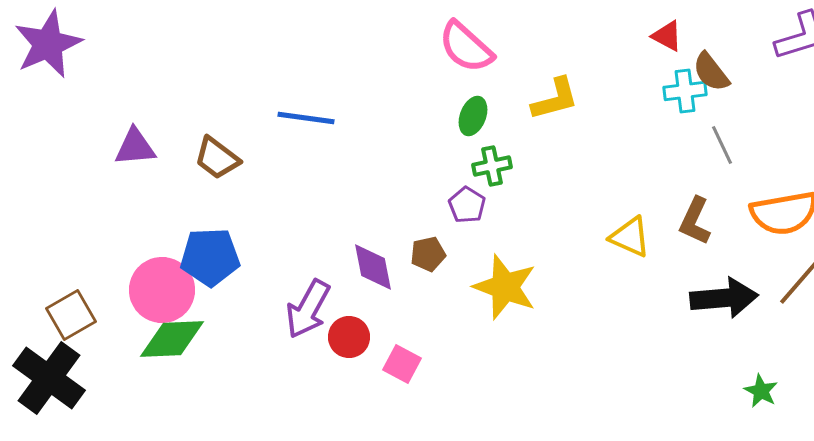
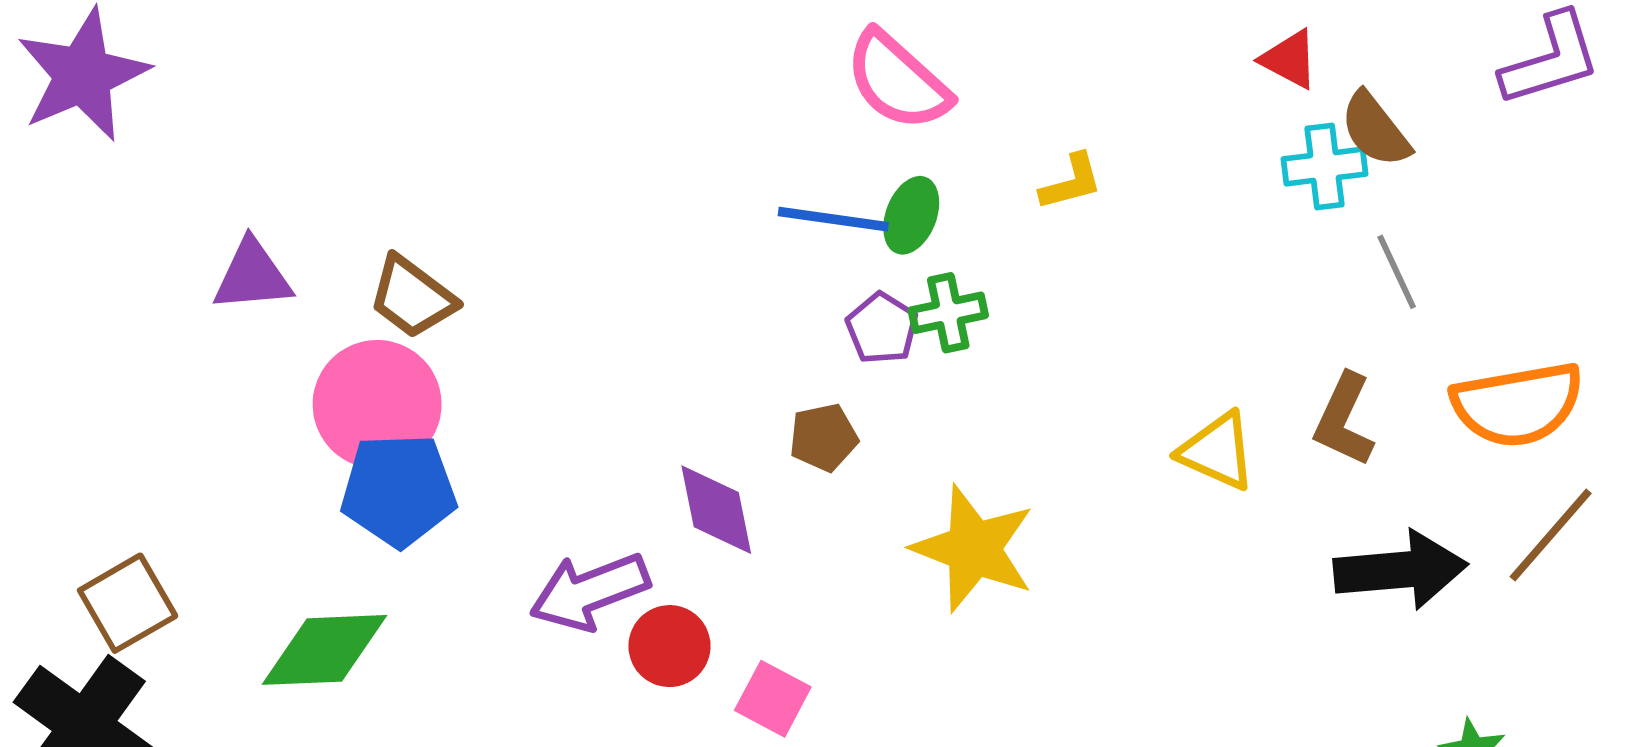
yellow L-shape: (555, 99) -> (1071, 182), size x0.7
blue line: (306, 118) -> (833, 219), moved
purple pentagon: (467, 205) -> (882, 328), moved
brown pentagon: (428, 254) -> (824, 437), moved
pink circle: (162, 290) -> (377, 404), moved
purple arrow: (308, 309) -> (590, 591), turned 40

